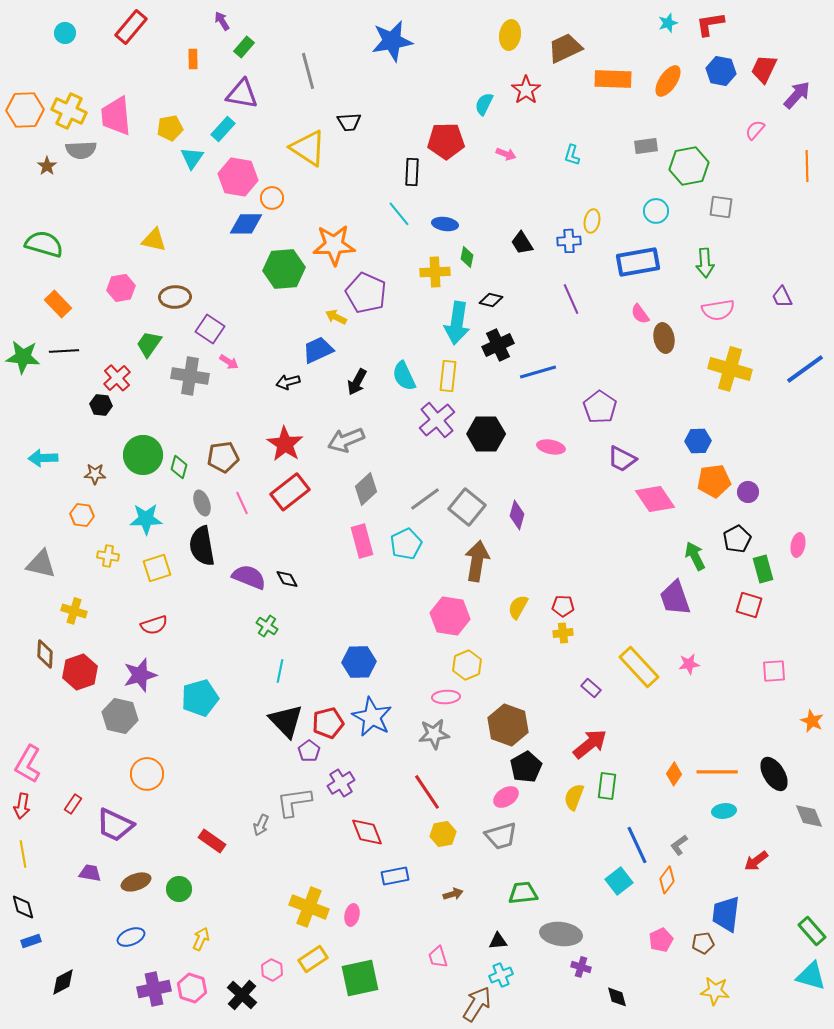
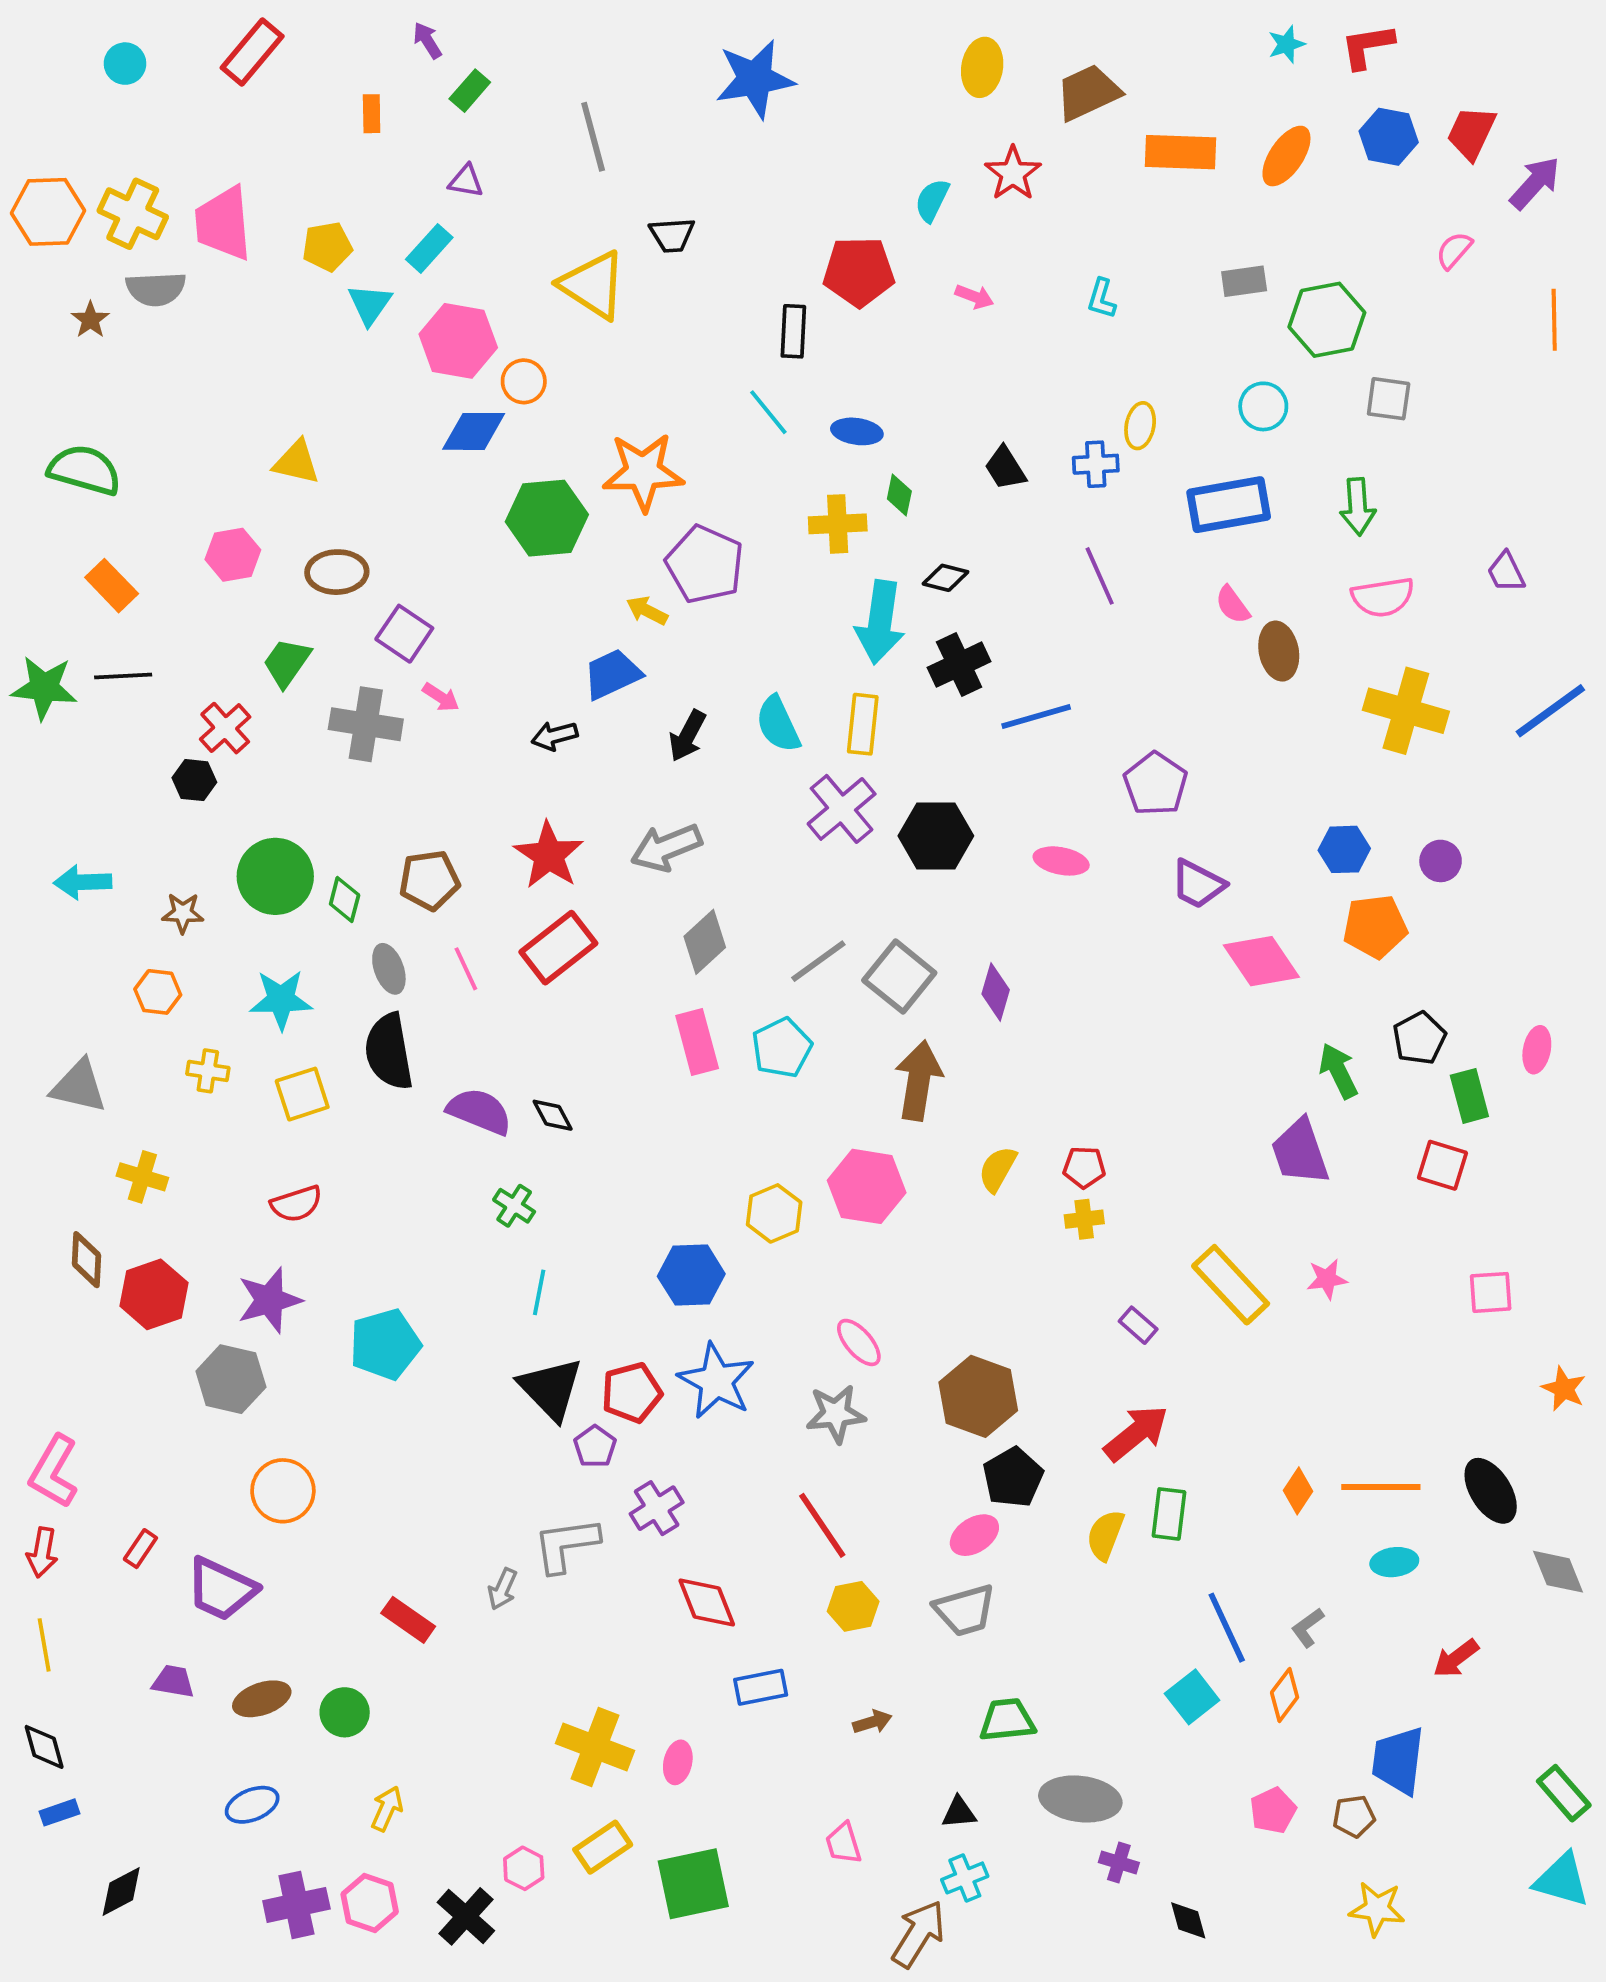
purple triangle: (242, 94) -> (466, 181), size x0.6
purple circle: (748, 492) -> (1441, 861), moved
yellow hexagon: (467, 665) -> (774, 1213), moved
pink ellipse: (446, 697) -> (859, 1342), turned 52

